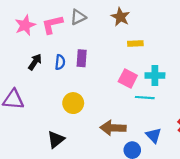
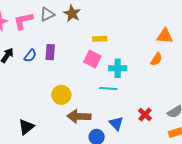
brown star: (120, 17) -> (72, 14), moved
blue semicircle: (60, 62) -> (30, 56), turned 32
pink square: (128, 79) -> (92, 59), moved
yellow circle: (73, 103) -> (61, 95), moved

